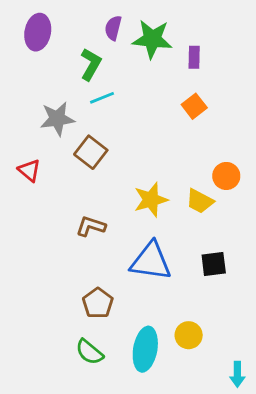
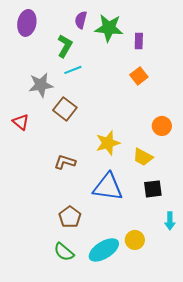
yellow trapezoid: (200, 201) -> (143, 157), moved
cyan ellipse: (145, 349) -> (104, 250), turned 48
cyan arrow: (237, 374) -> (170, 221), moved

